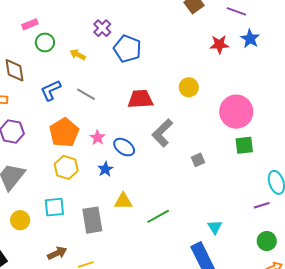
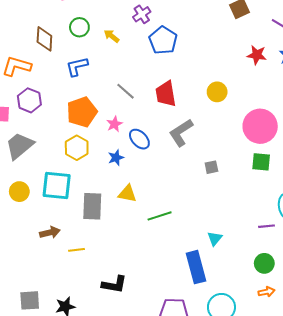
green circle: (45, 42) -> (79, 27), moved
gray line: (86, 94) -> (125, 91), moved
red trapezoid: (140, 99) -> (166, 94), turned -108
cyan square: (54, 207) -> (57, 185), size x1.4

